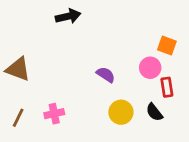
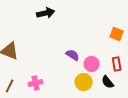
pink circle: (150, 68) -> (92, 64), moved

